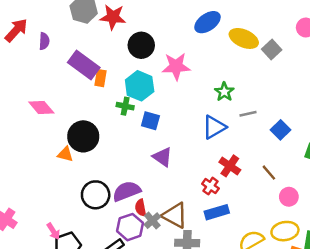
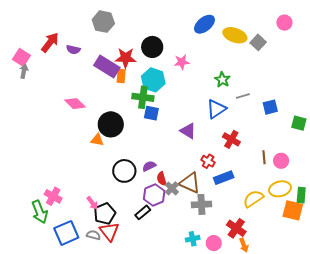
red star: (113, 17) -> (126, 58), moved
purple semicircle: (44, 41) -> (73, 50), turned 104
pink star: (176, 66) -> (182, 62), size x0.7
green cross: (125, 106) -> (143, 97), size x1.5
blue square: (150, 121) -> (151, 113), moved
blue square: (281, 130) -> (270, 107), turned 35
purple triangle: (162, 157) -> (188, 131), moved
brown line: (269, 173) -> (264, 157), moved, turned 40
red cross: (210, 186) -> (208, 161), moved
purple semicircle: (127, 191) -> (149, 166), size x0.6

